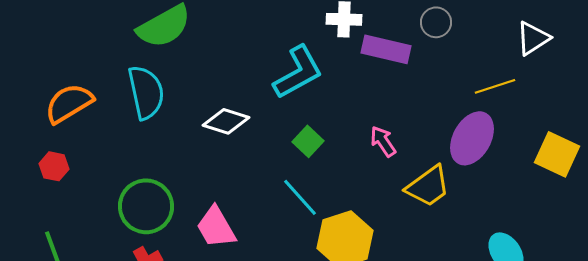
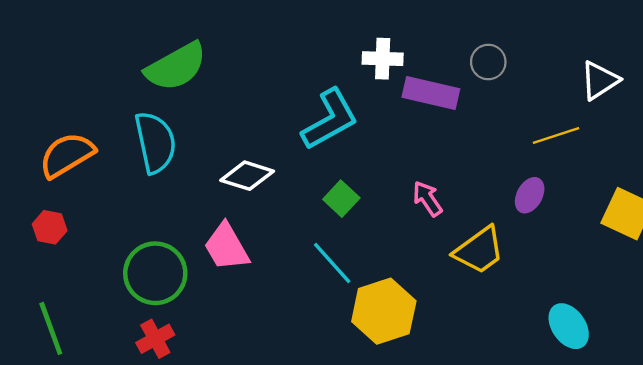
purple ellipse: (472, 138) -> (530, 195), size x0.6
pink trapezoid: (216, 227) -> (226, 247), moved

